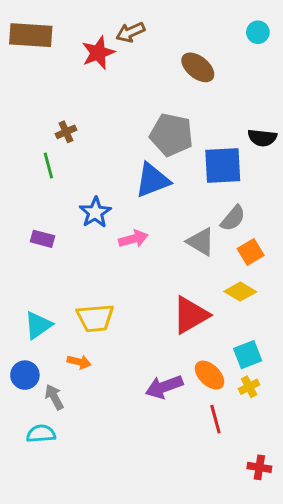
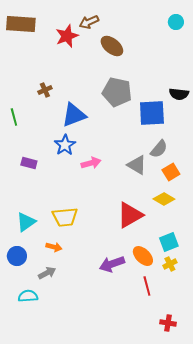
brown ellipse: (198, 67) -> (112, 46), moved
green line: (48, 166) -> (14, 117), moved
blue triangle: (152, 180) -> (74, 115), moved
gray arrow: (54, 397) -> (47, 273), moved, turned 90
red cross: (259, 467) -> (168, 323), moved

